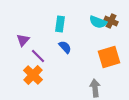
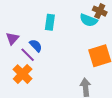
brown cross: (111, 21) -> (100, 11), moved
blue semicircle: (65, 47) -> (36, 46), moved

